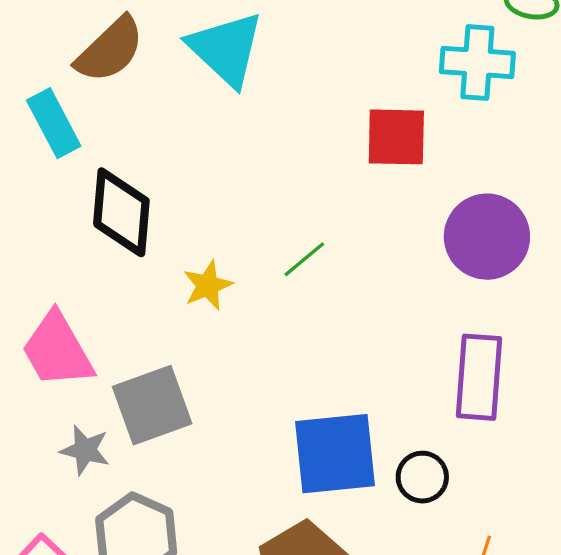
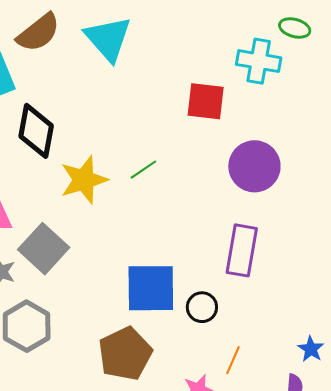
yellow star: (208, 285) -> (84, 180), size x1.6
gray square: (152, 405) -> (44, 249), turned -33

